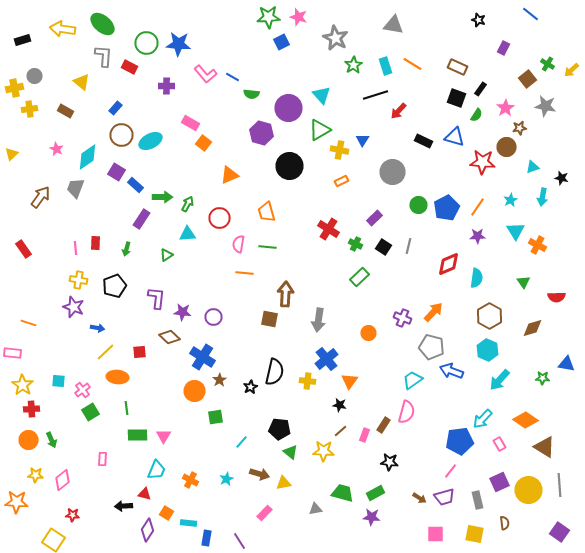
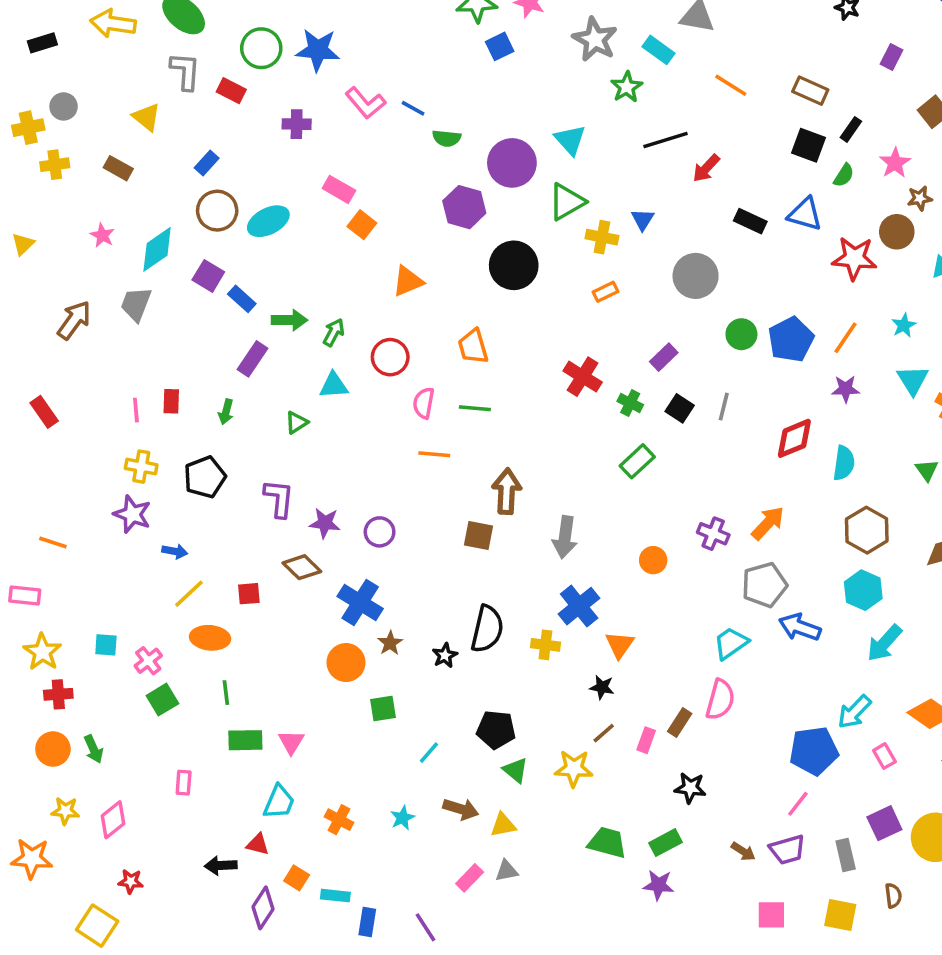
cyan rectangle: (386, 66) -> (658, 50), moved, turned -36
gray pentagon: (432, 347) -> (764, 585), turned -30
gray triangle: (316, 509) -> (507, 871), moved

